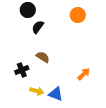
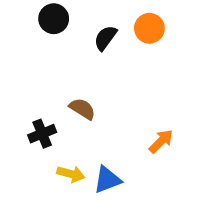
black semicircle: (38, 27) -> (105, 38), moved
blue triangle: (56, 94) -> (107, 180), turned -42

